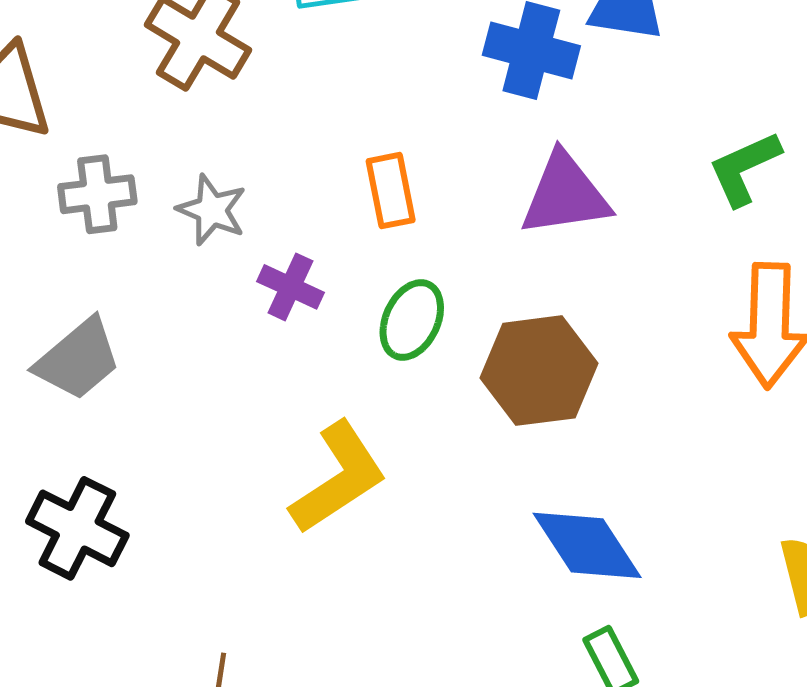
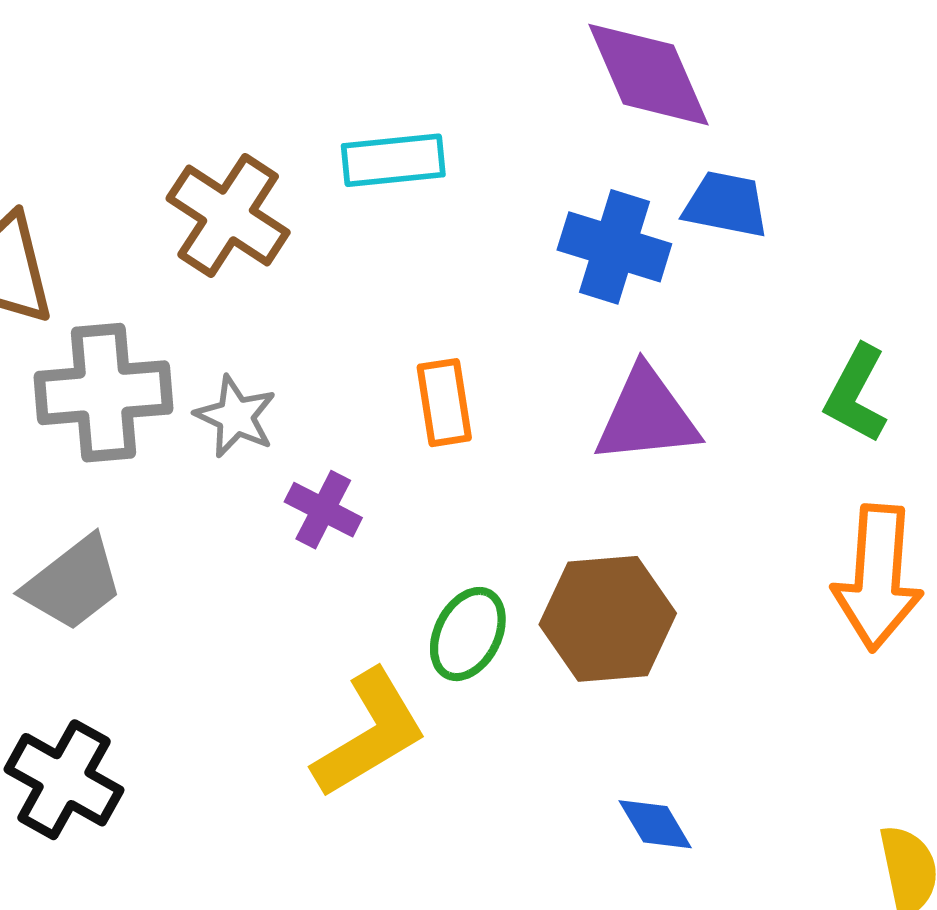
green L-shape: (744, 168) -> (856, 394), turned -40
gray cross: (97, 194) -> (104, 393), size x1.5
green ellipse: (412, 320) -> (468, 634), moved
blue diamond: (587, 545) -> (655, 824), size x0.6

